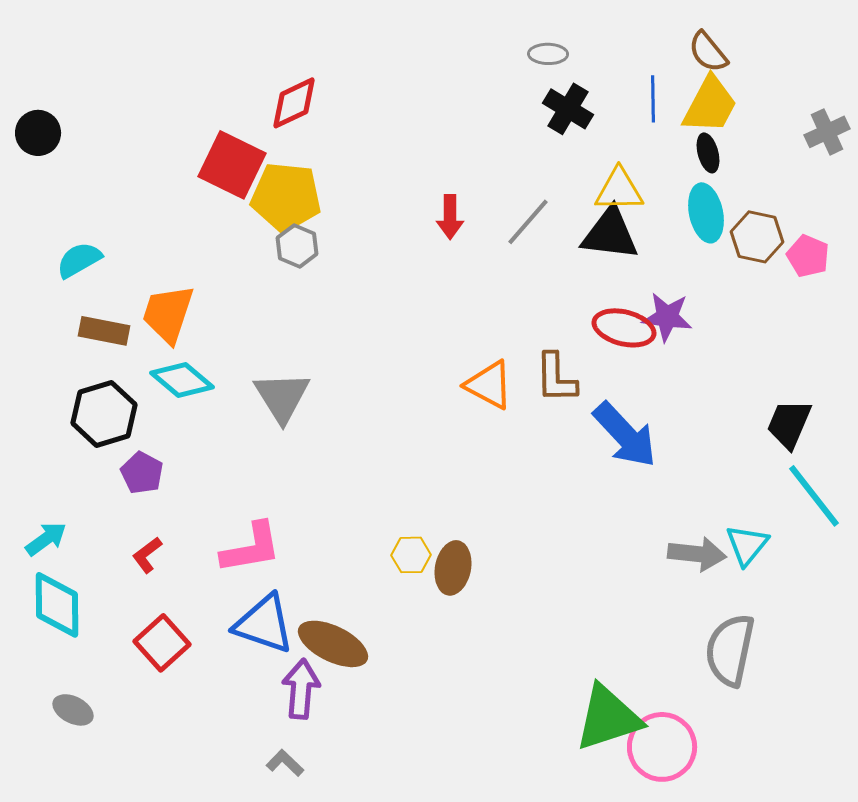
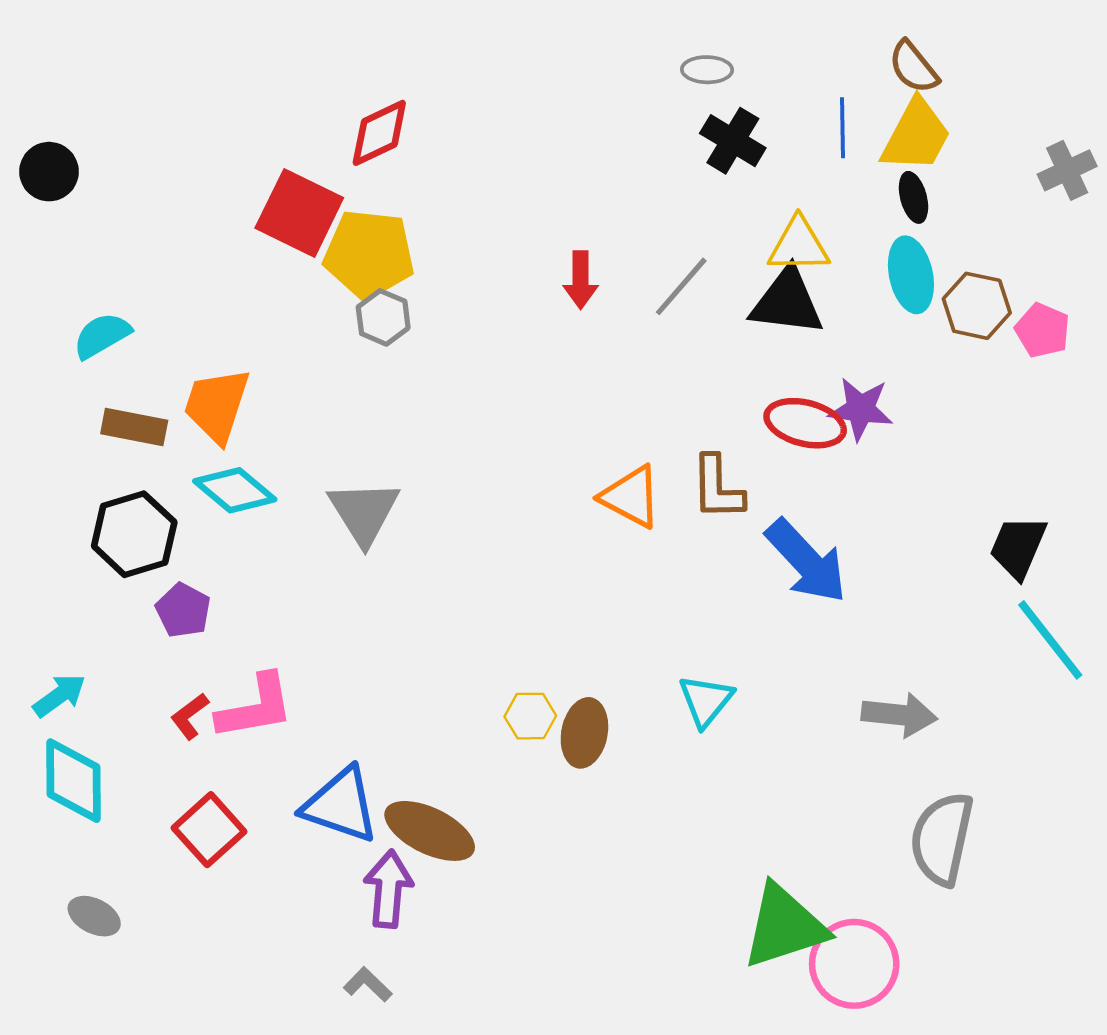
cyan triangle: (747, 545) -> (706, 701), moved
pink L-shape: (251, 548) -> (255, 707), moved

